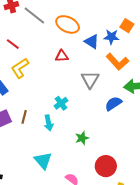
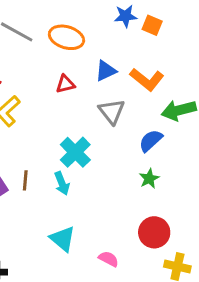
blue star: (111, 37) -> (125, 16), moved
blue triangle: (92, 41) -> (106, 71), moved, turned -49
cyan cross: (61, 103) -> (75, 152), size x1.5
green star: (82, 138) -> (149, 179), moved

